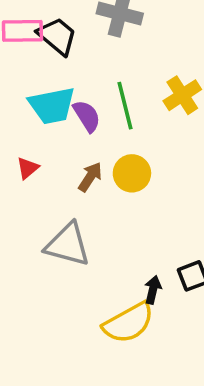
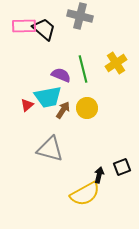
cyan trapezoid: (52, 106) -> (48, 97), moved
purple semicircle: (87, 116) -> (61, 75), turned -36

